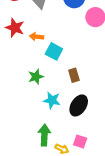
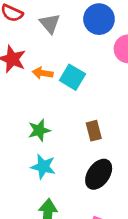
cyan square: (54, 51) -> (72, 77), moved
cyan star: (52, 100) -> (43, 167), moved

